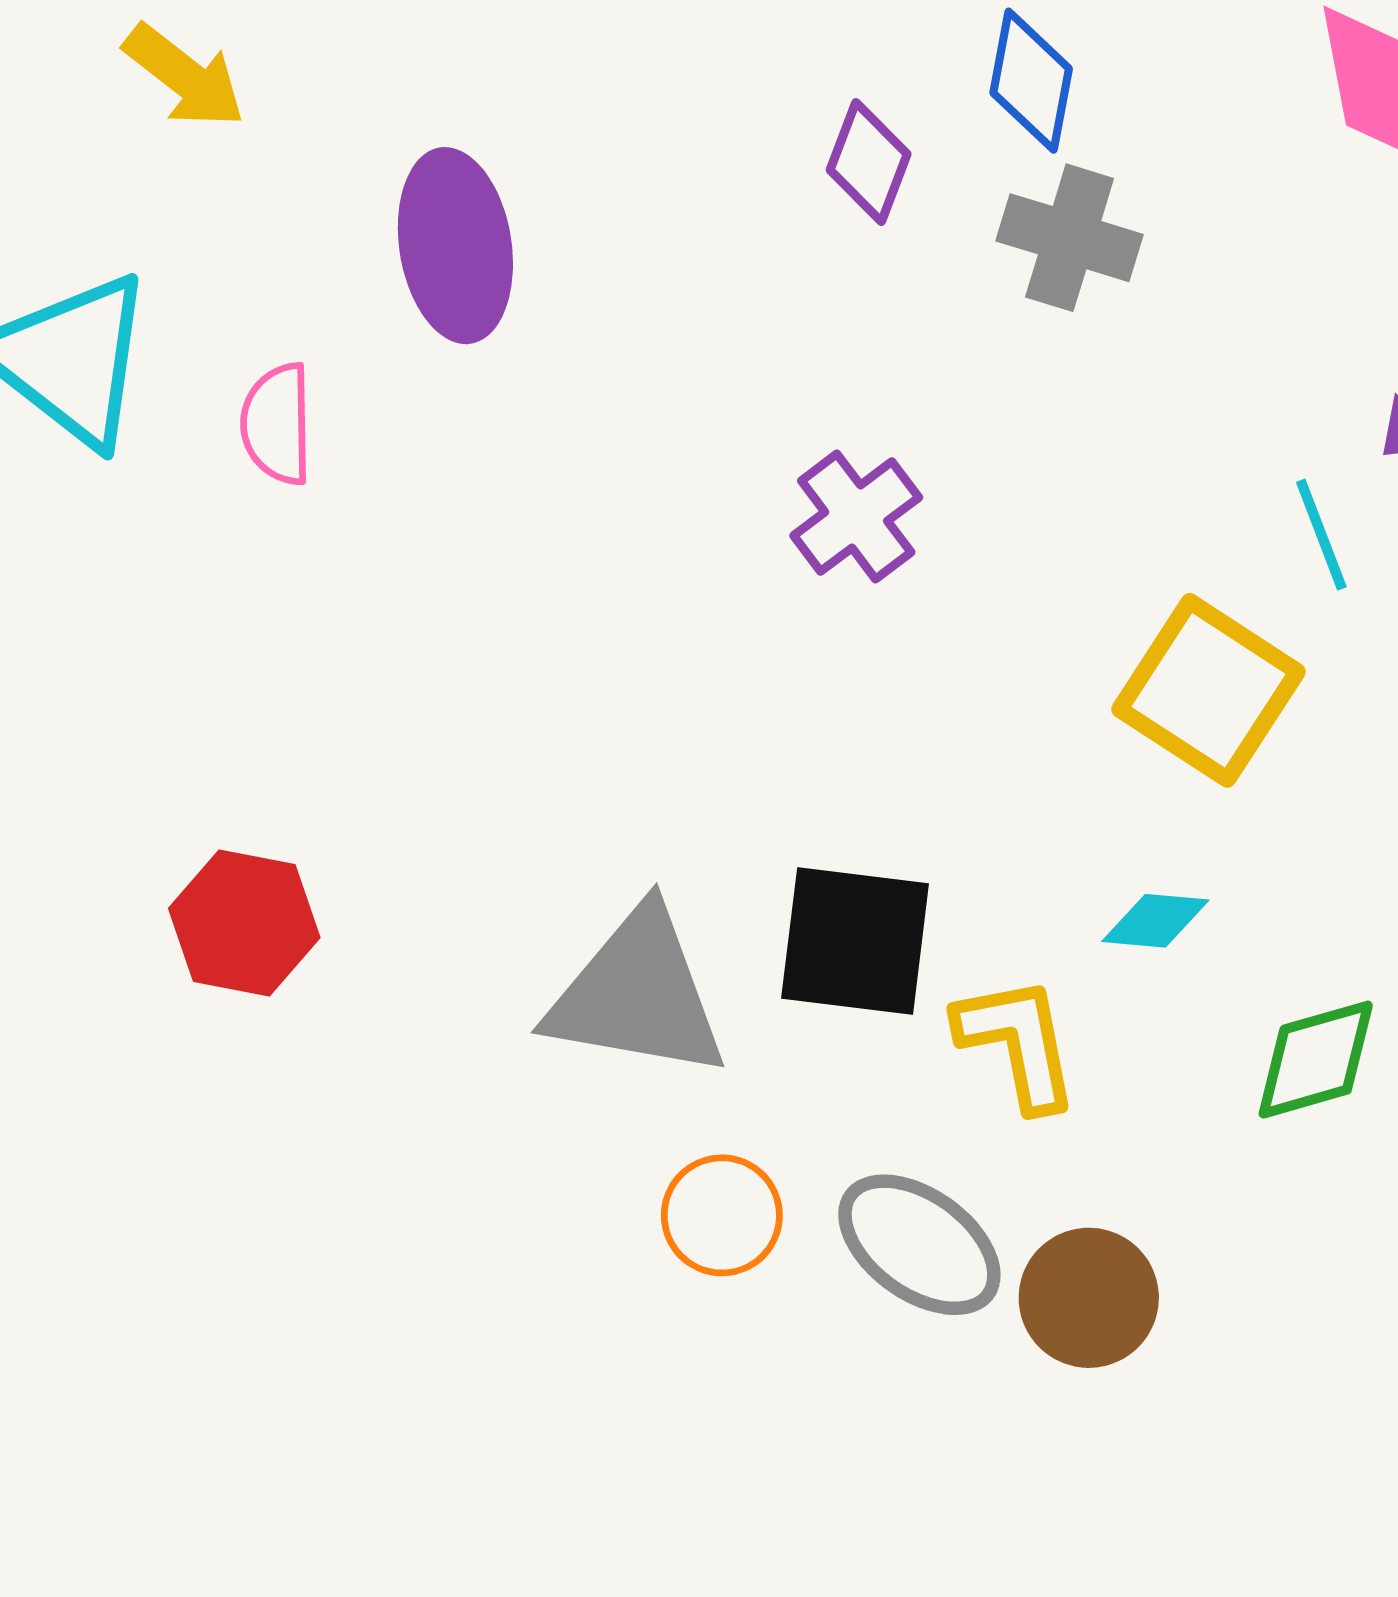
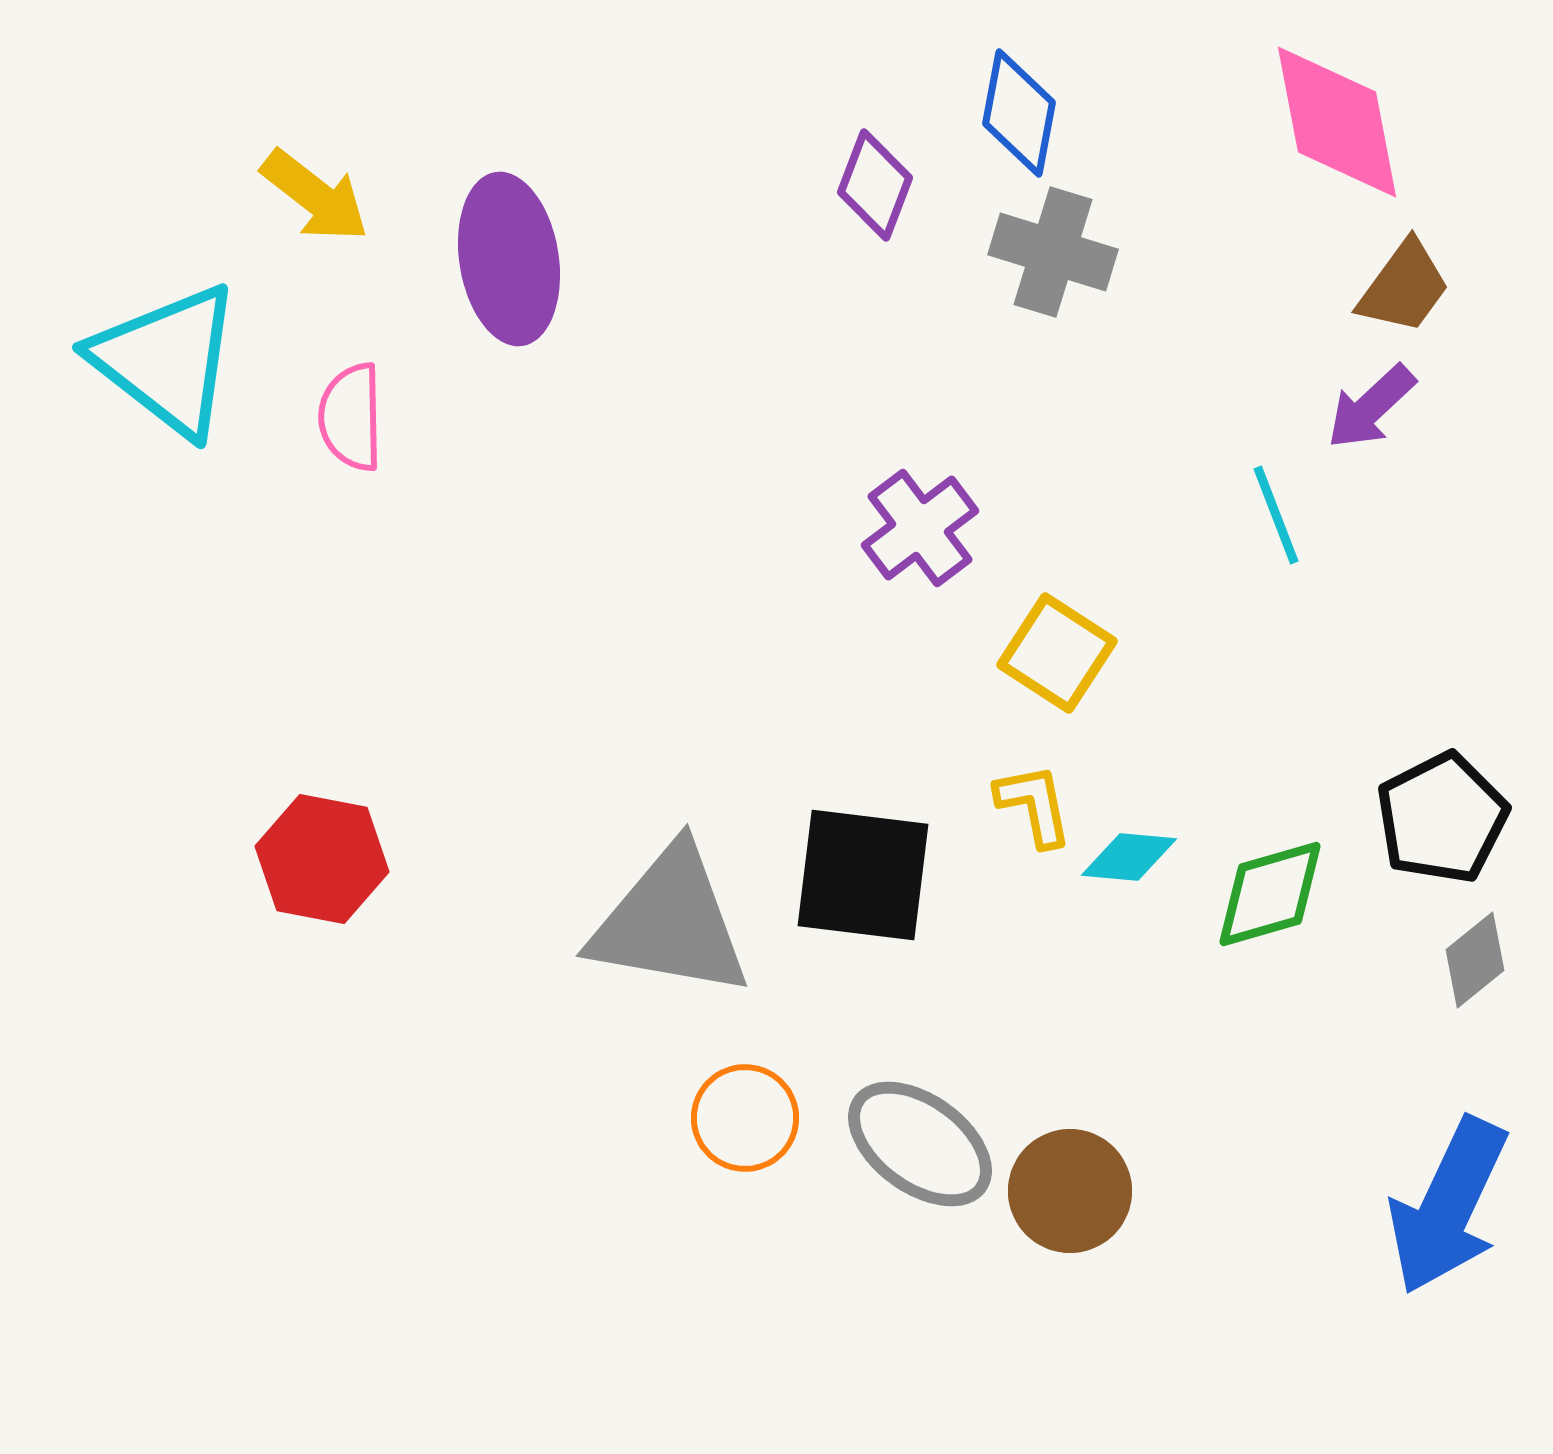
yellow arrow: (184, 76) -> (315, 196), moved
purple cross: (856, 517) -> (920, 528), moved
yellow square: (1208, 690) -> (1057, 653), moved, size x0.7
yellow L-shape: (1018, 1043) -> (1034, 805), moved, size x0.7
green diamond: (1316, 1060) -> (1270, 894), moved

